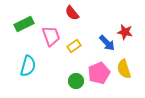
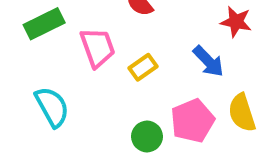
red star: (125, 32) -> (236, 22), moved
cyan semicircle: (28, 66) -> (52, 107), turned -45

